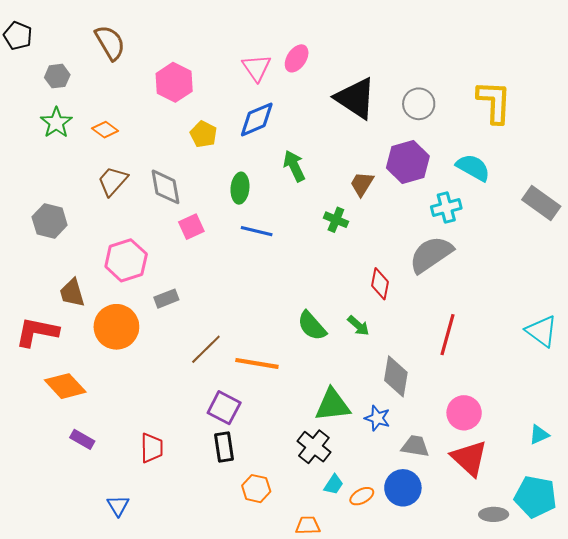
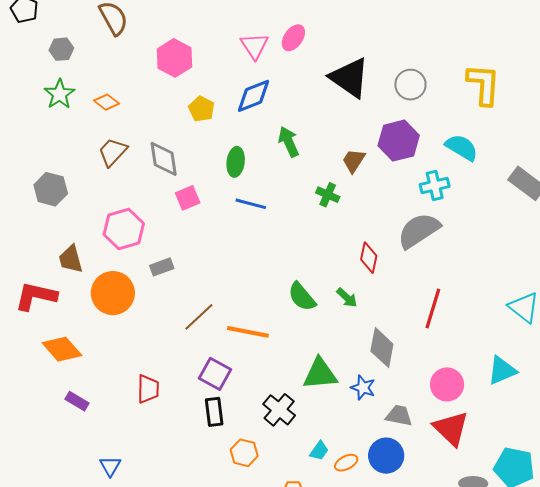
cyan triangle: (539, 435) -> (502, 370), moved, size x1.5
black cross: (314, 447) -> (279, 410), moved
red trapezoid: (152, 448) -> (148, 389), moved

